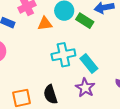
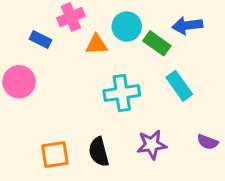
cyan rectangle: (89, 63) -> (179, 86), moved
purple star: (85, 88) -> (152, 145), turned 30

